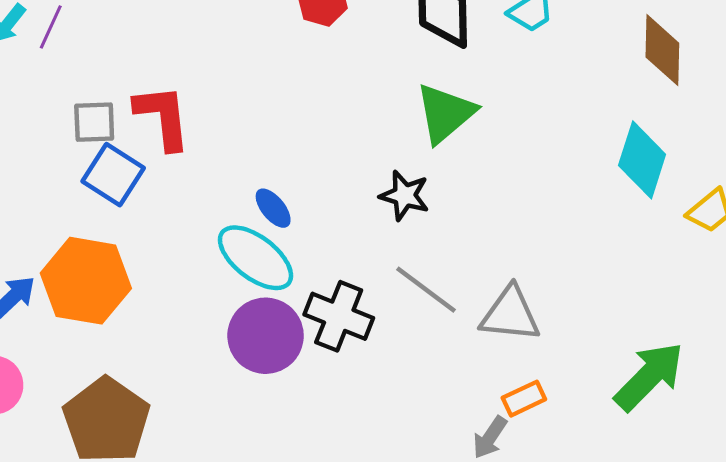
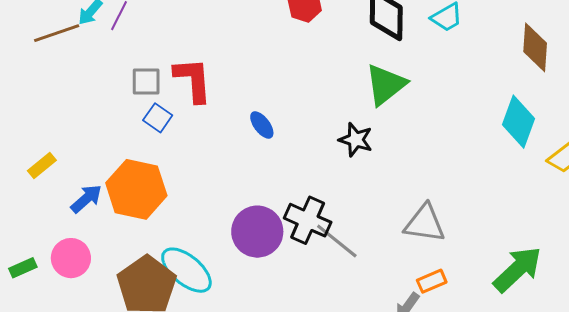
blue square: (113, 175) -> (158, 118), size x0.7
blue ellipse: (273, 208) -> (262, 125), moved
cyan ellipse: (255, 258) -> (186, 270), moved
gray line: (426, 290) -> (337, 241), moved

